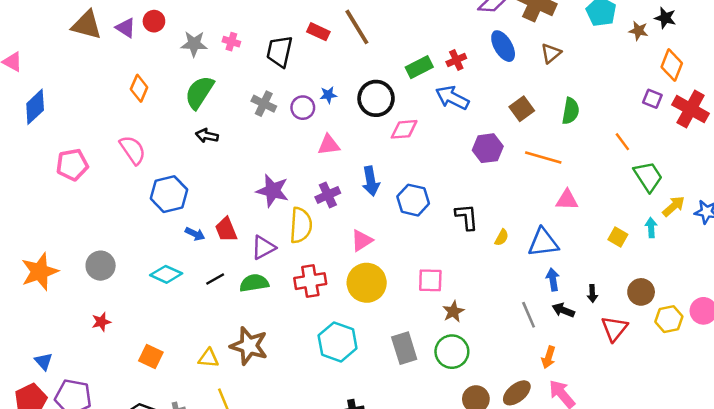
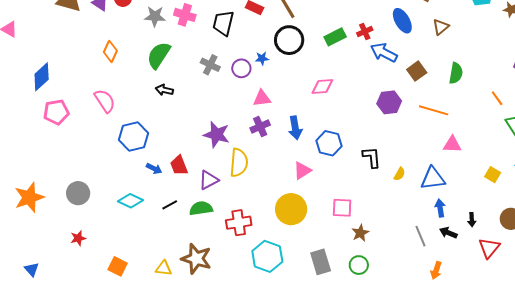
pink cross: (231, 42) -> (185, 15), size x1.5
black circle: (376, 98) -> (289, 40), moved
blue arrow: (452, 98) -> (384, 53), moved
blue diamond: (35, 107) -> (42, 77), moved
purple cross: (328, 195) -> (260, 127), moved
pink triangle: (362, 241) -> (302, 171), moved
red cross: (310, 281) -> (239, 223), moved
green circle: (452, 352) -> (359, 265), size x0.7

